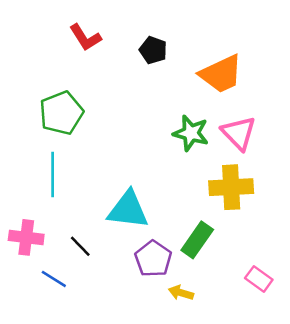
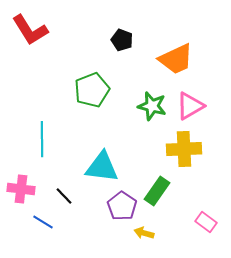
red L-shape: (85, 38) -> (30, 30), moved, size x1.4
green pentagon: (61, 113) -> (92, 90), moved
pink triangle: (239, 133) -> (190, 106), turned 44

